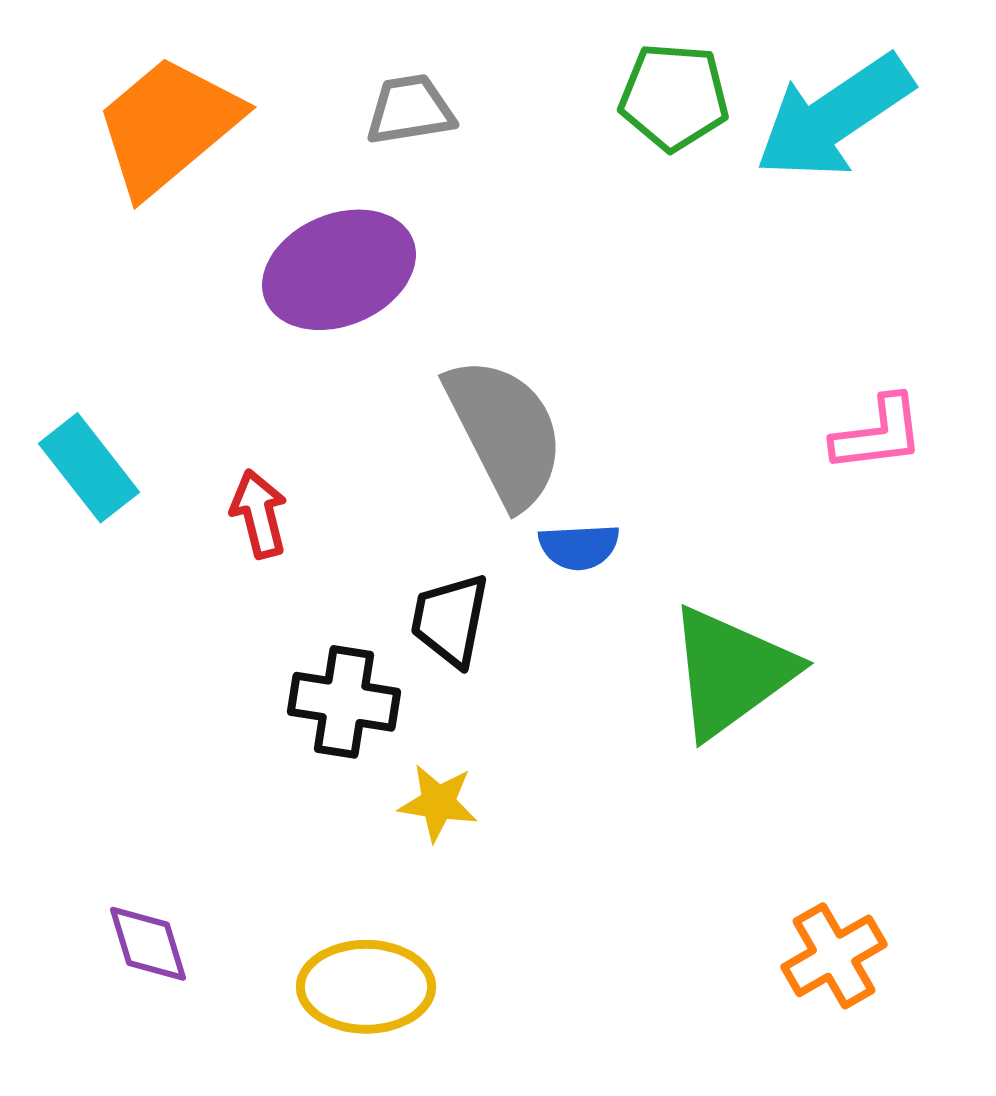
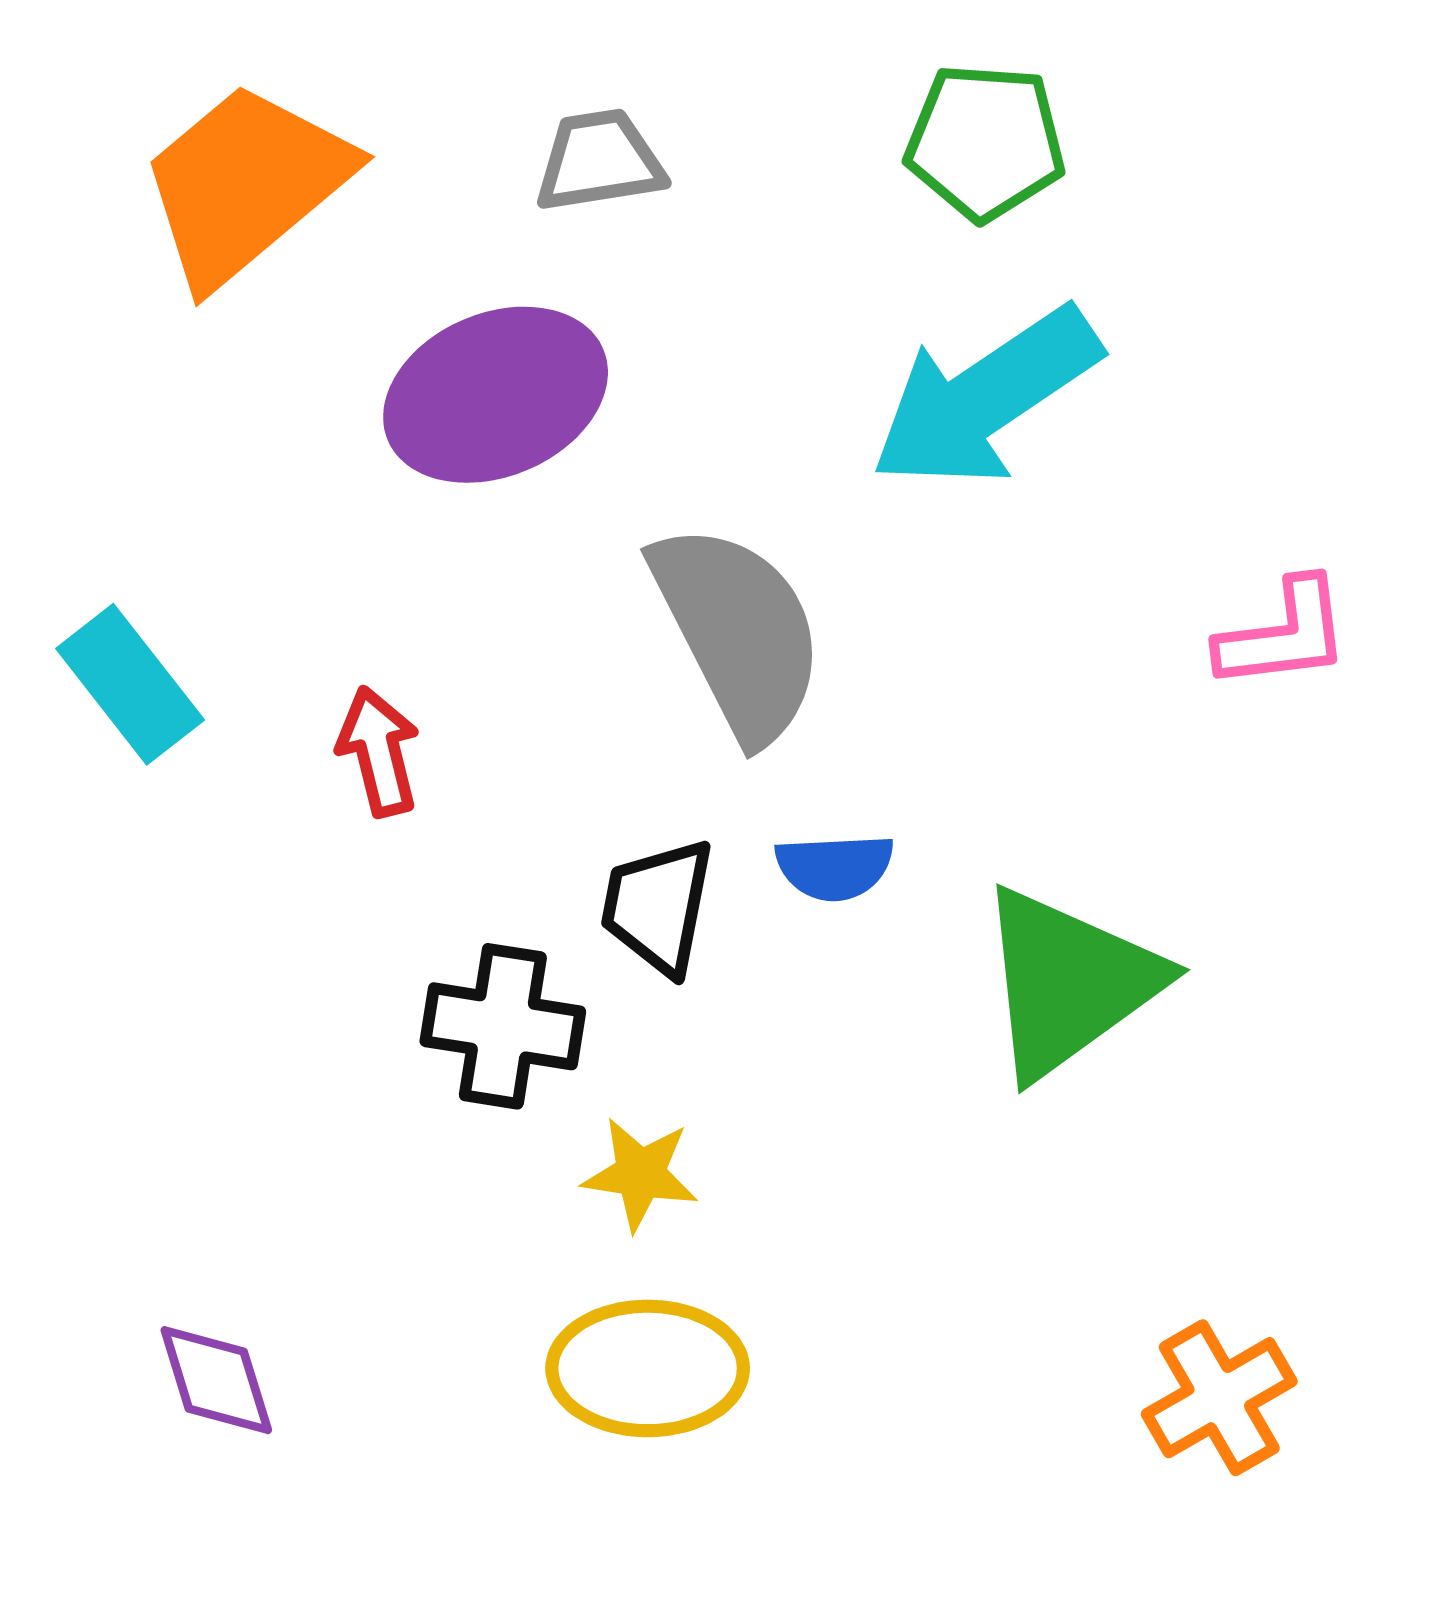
cyan arrow: (834, 117) -> (985, 398), moved
blue semicircle: (579, 547) -> (835, 867), moved
yellow ellipse: (366, 987) -> (648, 1368), moved

